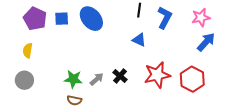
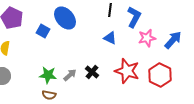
pink star: (201, 18) -> (147, 38), moved
blue square: (62, 19) -> (43, 31), moved, turned 32
red star: (157, 75) -> (127, 71), turned 30

